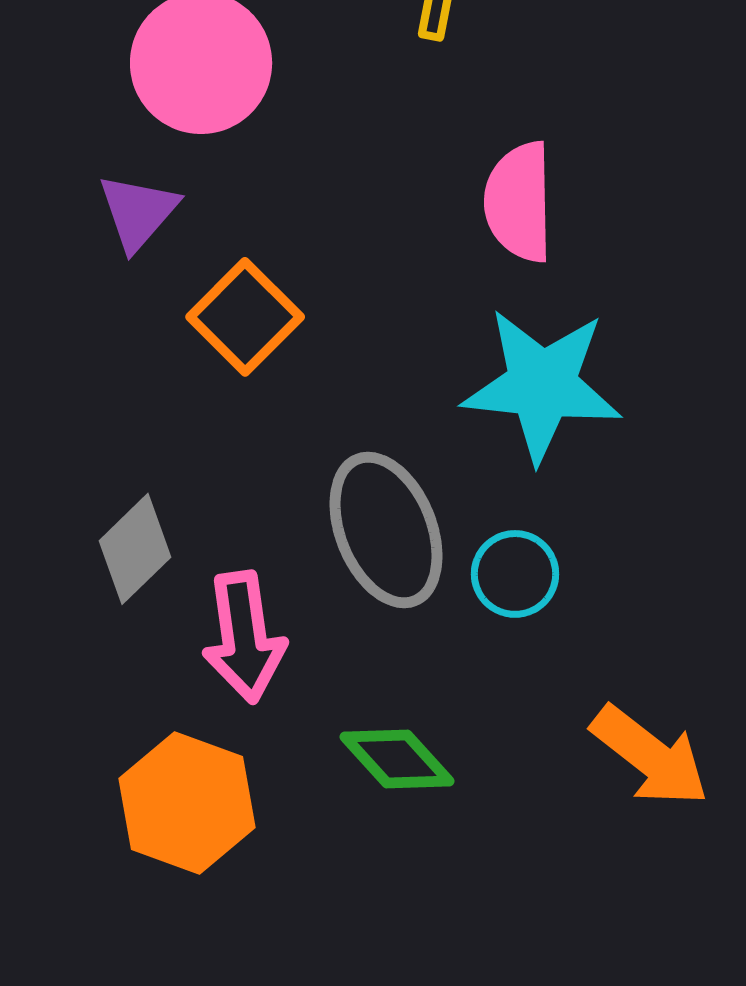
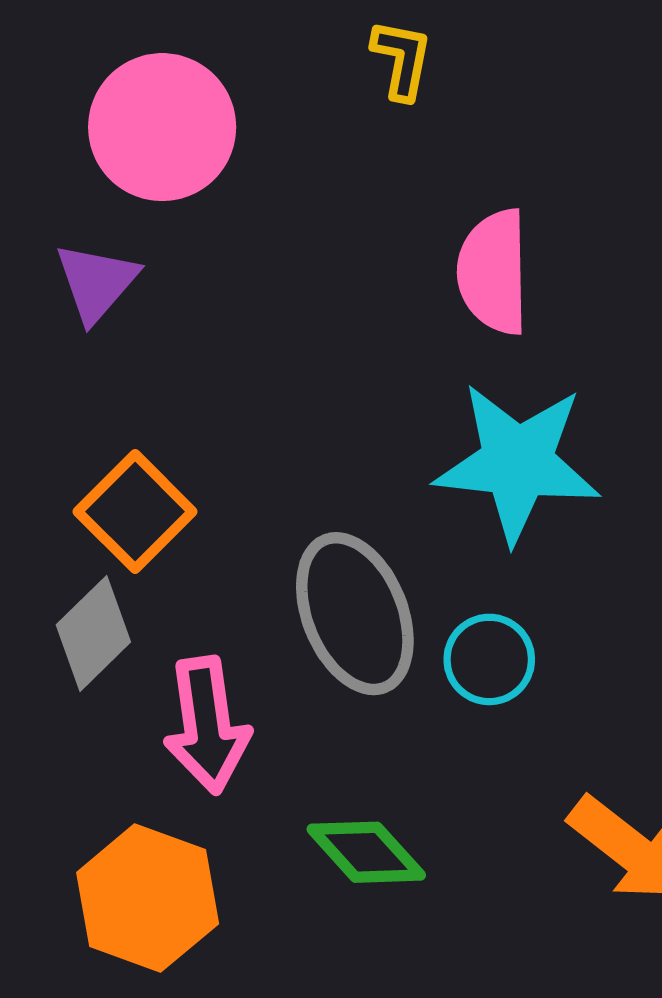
orange square: (245, 317) -> (135, 512), moved

